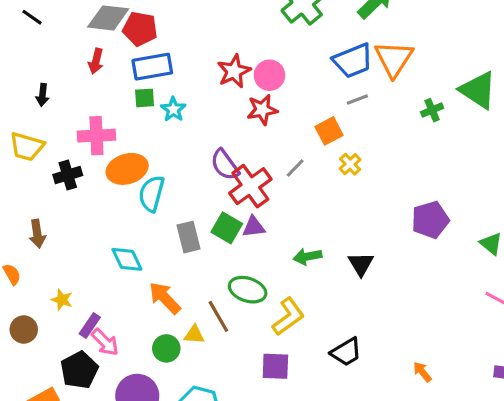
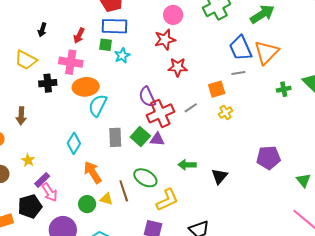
red arrow: (96, 61) -> (79, 36), moved
blue trapezoid: (353, 61) -> (241, 48), turned 76
pink circle: (269, 75) -> (173, 15), moved
cyan diamond: (127, 259) -> (74, 143), turned 45

